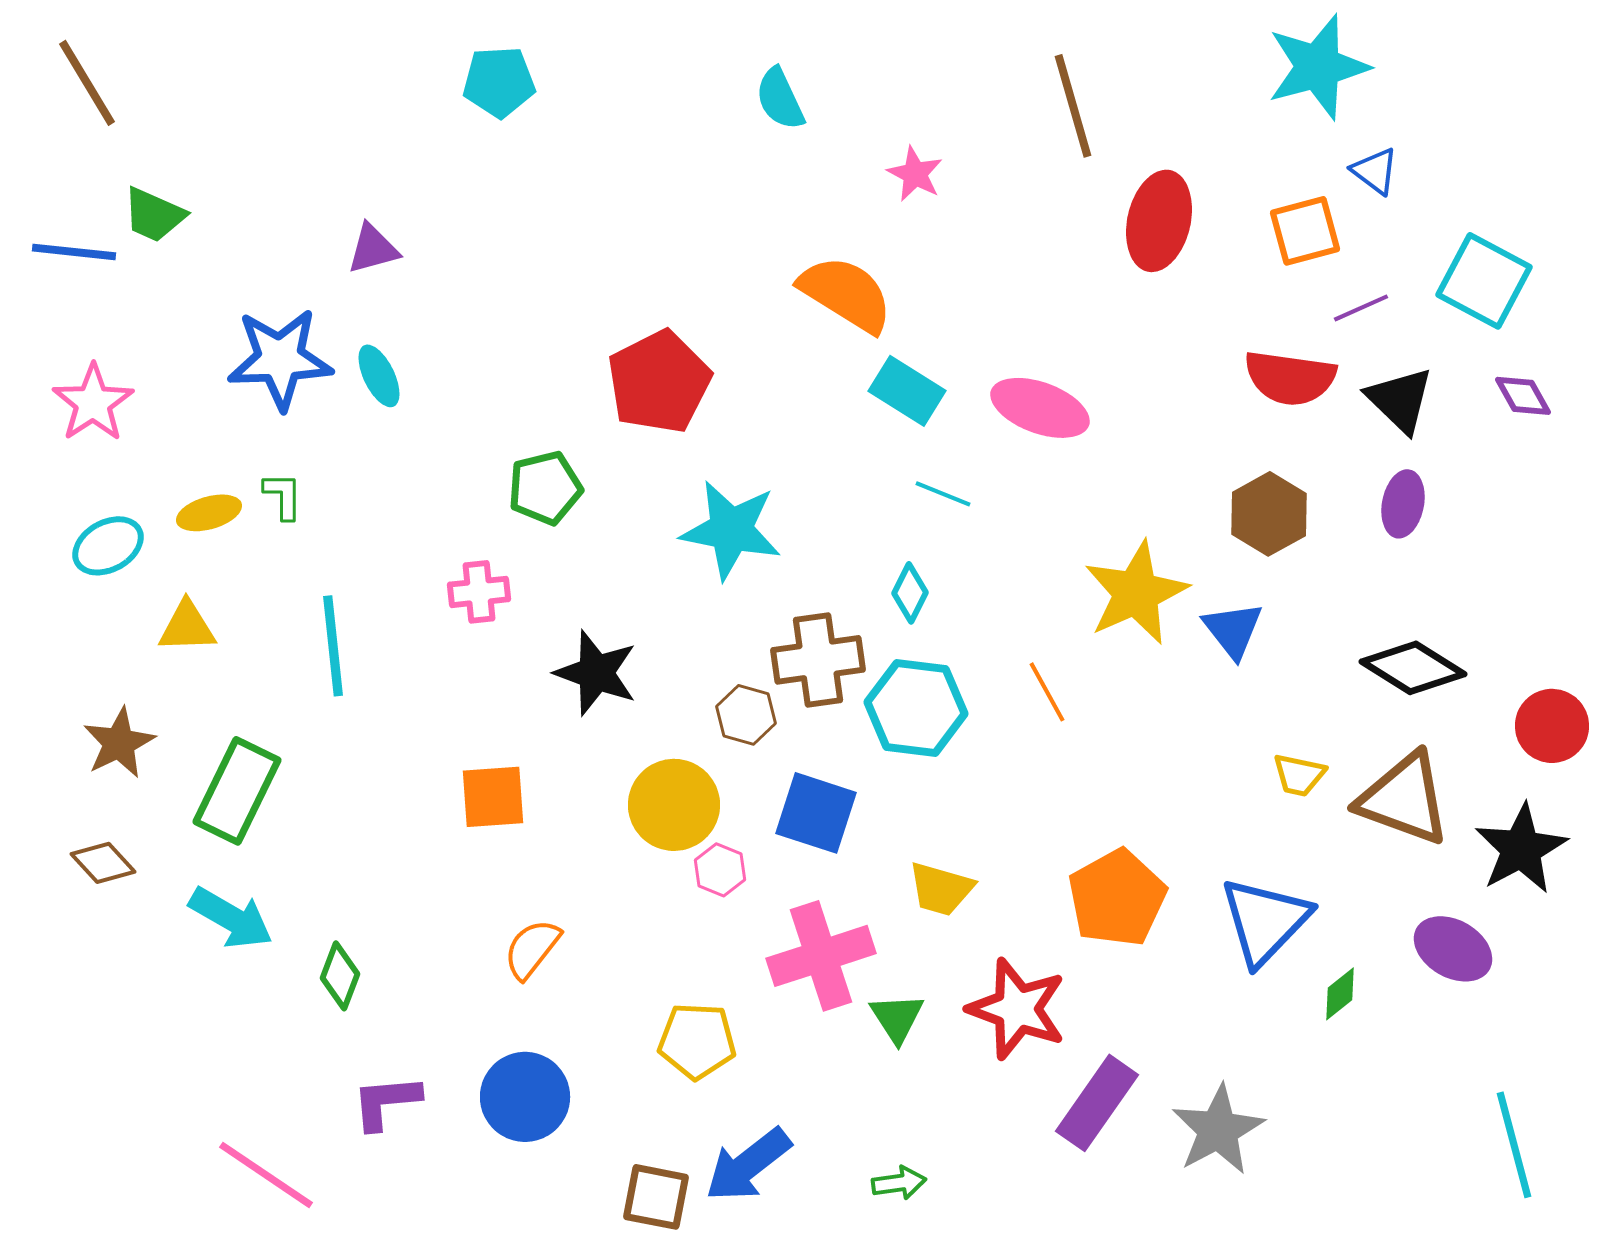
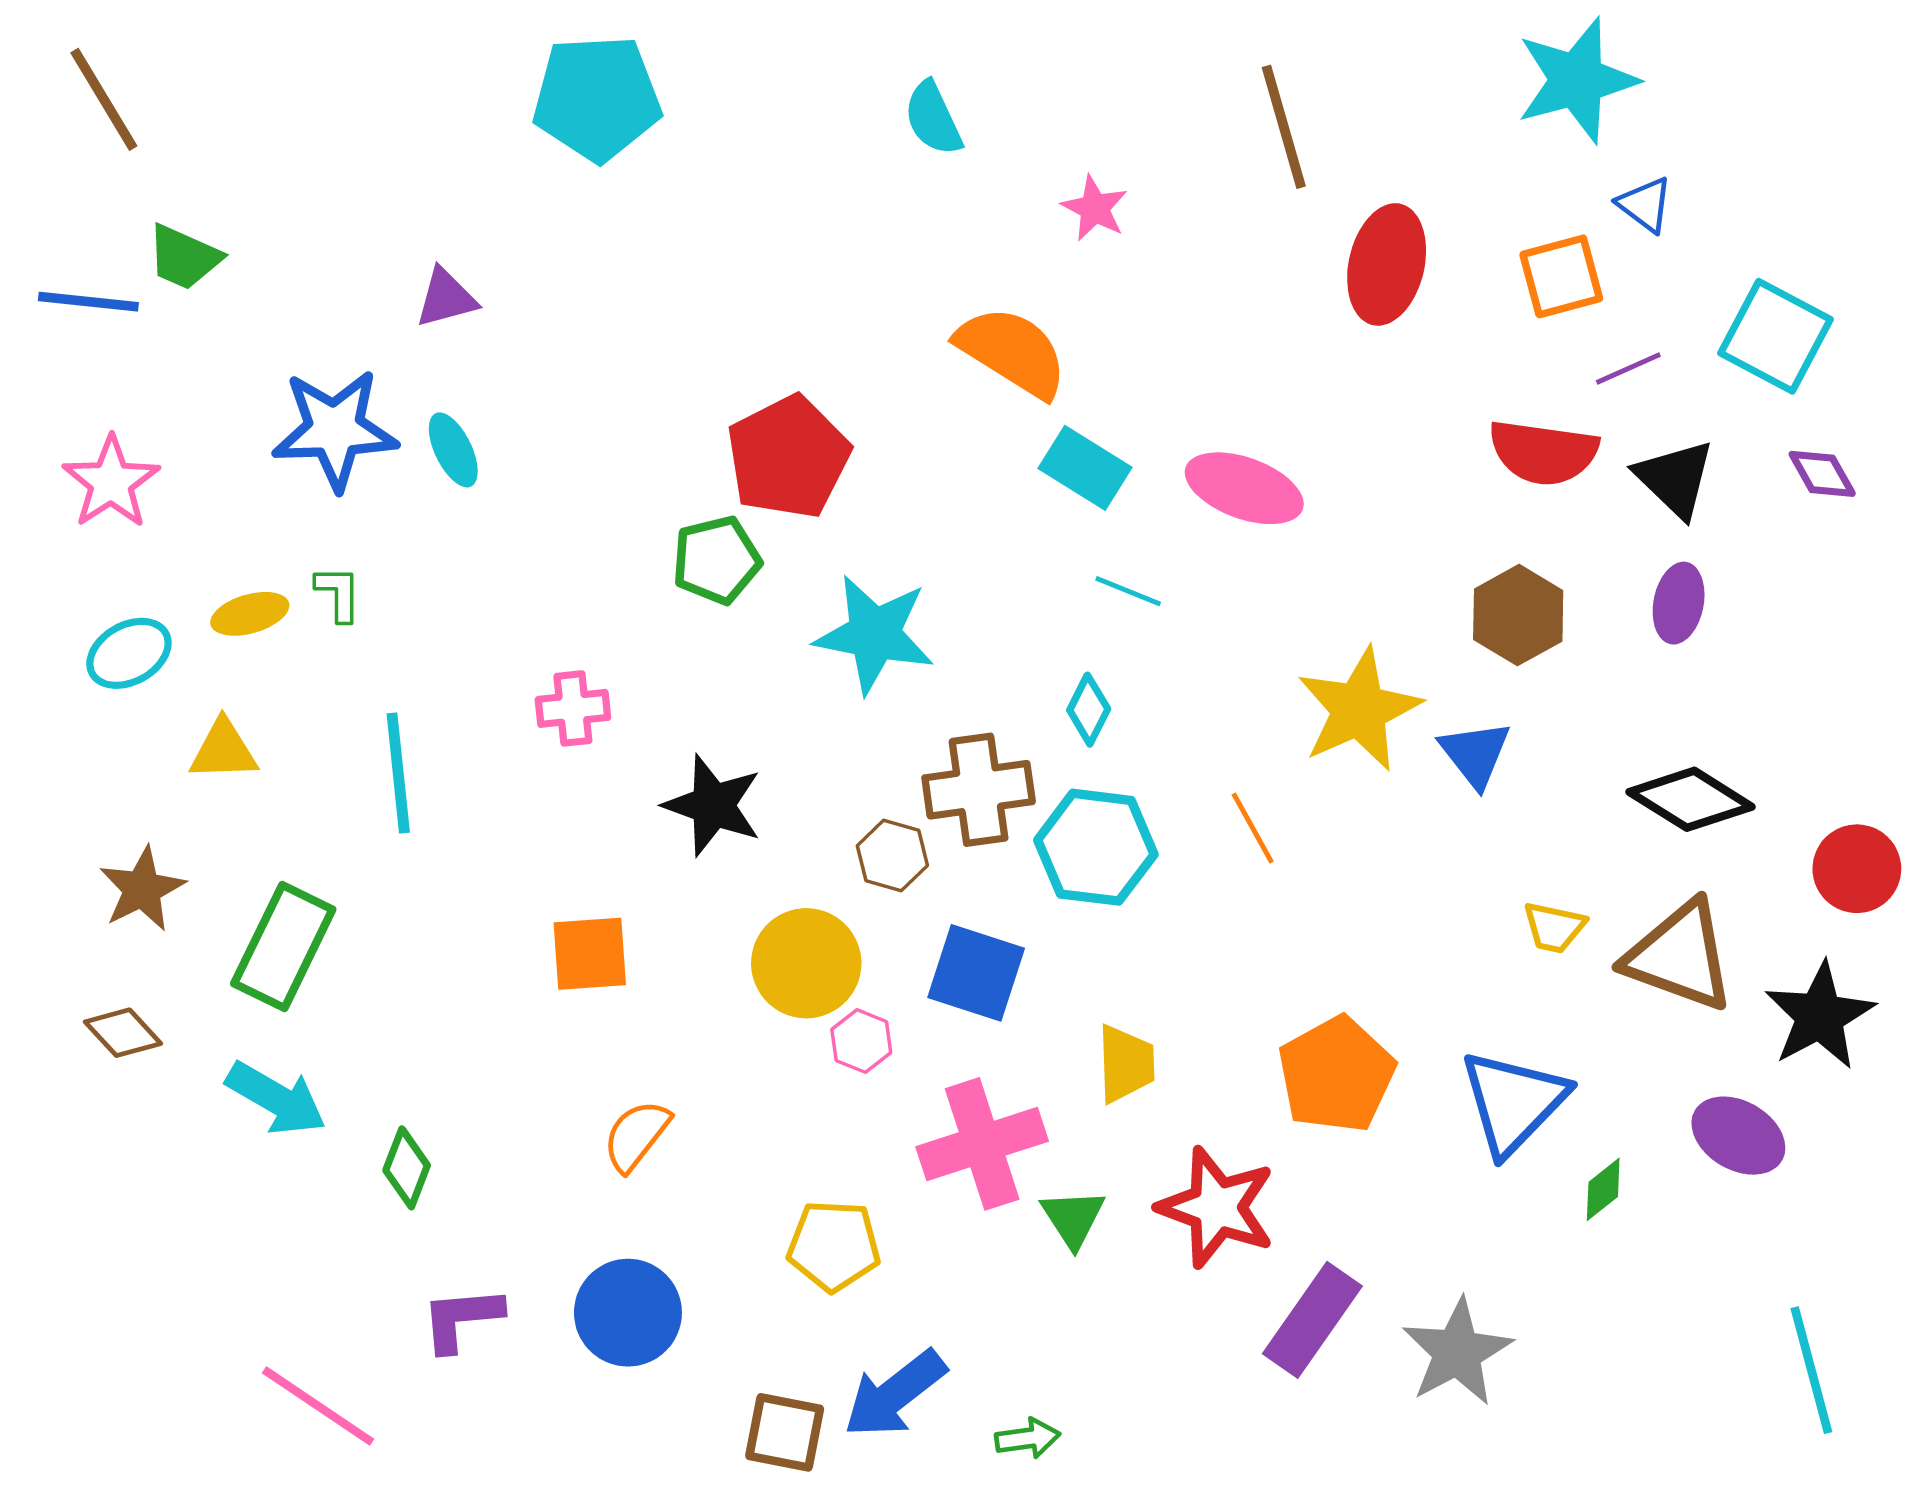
cyan pentagon: (499, 82) -> (597, 98), size x1.5
green pentagon: (545, 488) -> (717, 560), moved
yellow trapezoid: (941, 889) -> (1126, 1064), turned -108
green arrow: (899, 1183) -> (1028, 1438), moved

